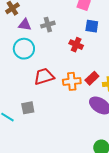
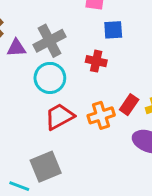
gray cross: (48, 25) -> (50, 41), size x1.5
cyan circle: (24, 49) -> (50, 78), moved
gray square: (28, 108) -> (46, 167), size x1.5

